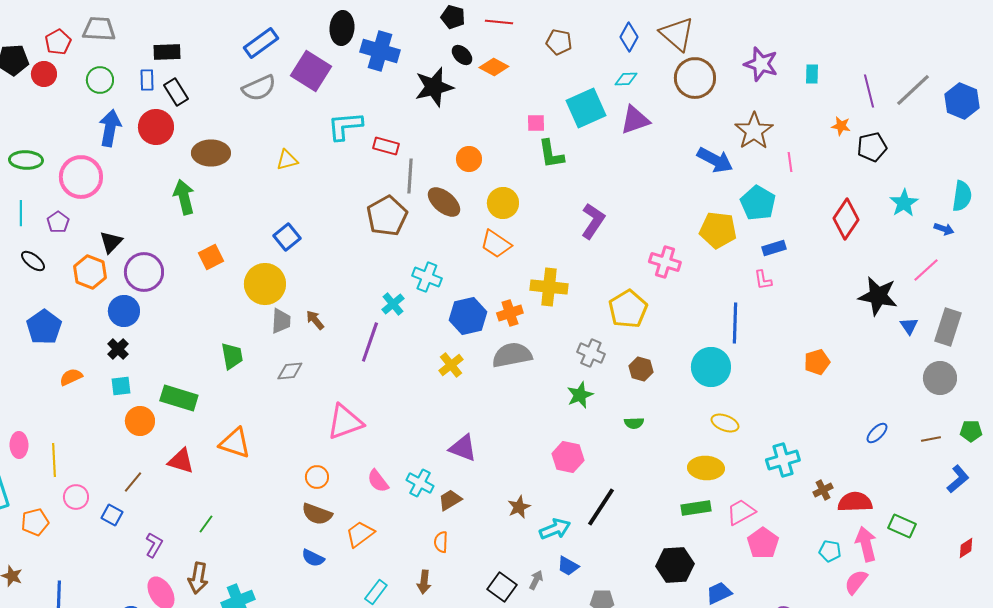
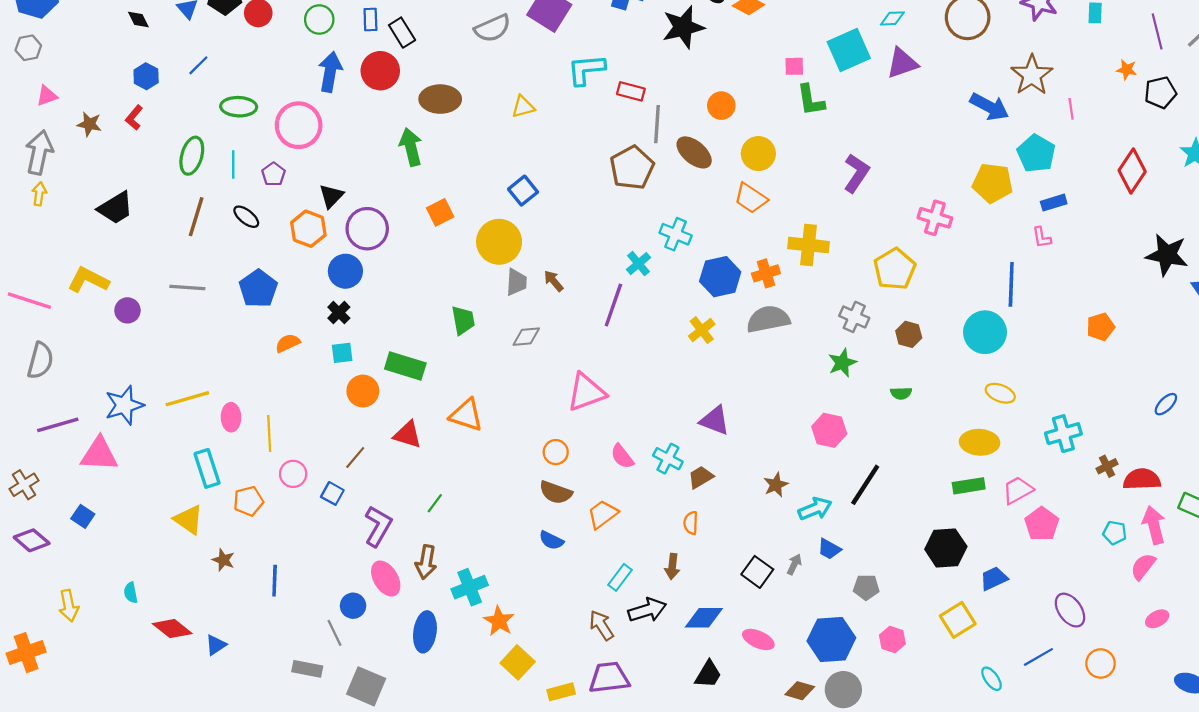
purple L-shape: (154, 545) -> (378, 526), size x1.5

